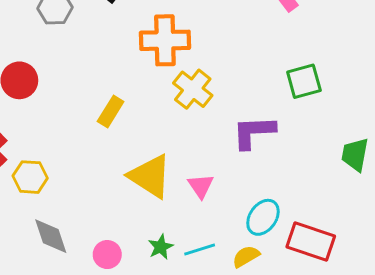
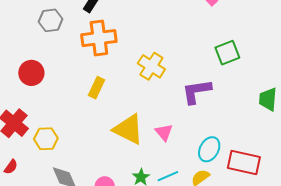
orange cross: (165, 40) -> (99, 38), moved

